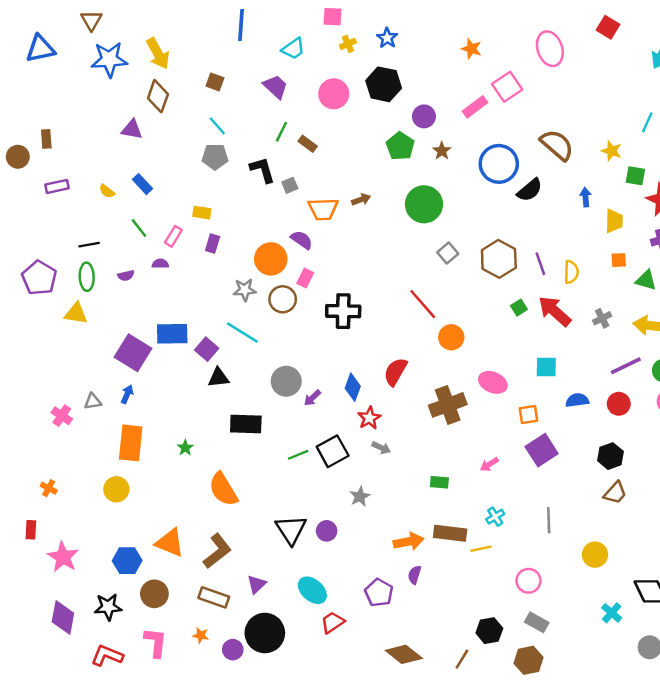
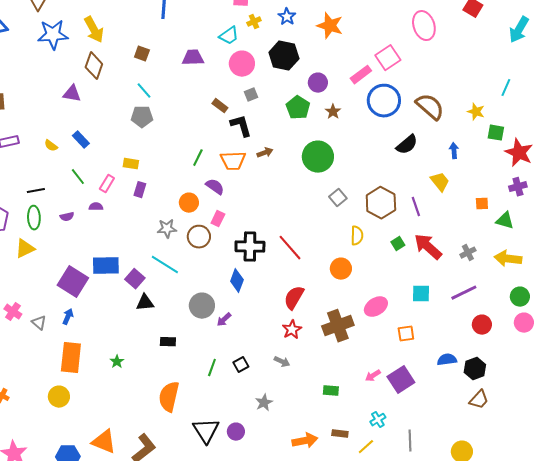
cyan trapezoid: (293, 49) -> (229, 36), moved
orange star: (471, 49) -> (330, 26), moved, size x1.5
purple trapezoid: (276, 87) -> (193, 58), turned -45
green line: (281, 132) -> (198, 158), moved
blue circle: (499, 164) -> (384, 101), moved
black L-shape: (262, 170) -> (241, 126), moved
gray square: (290, 185) -> (251, 95), moved
yellow trapezoid: (614, 221) -> (440, 182), moved, turned -40
orange circle: (271, 259) -> (189, 203), size x0.7
yellow semicircle: (571, 272) -> (357, 236), moved
red line: (423, 304) -> (290, 248), moved
yellow triangle: (76, 314) -> (25, 249), turned -35
purple line: (626, 366) -> (464, 293), moved
pink ellipse: (493, 382) -> (376, 307), turned -55
blue diamond: (353, 387) -> (237, 281), moved
blue semicircle: (577, 400) -> (447, 360), moved
gray triangle: (93, 401) -> (39, 323), turned 49
pink cross: (62, 416) -> (13, 312), moved
red star: (369, 418) -> (292, 330), moved
black rectangle: (246, 424) -> (168, 342), size x0.6
purple square: (542, 450) -> (401, 380), moved
black square: (333, 451) -> (241, 365), size x0.6
green line: (298, 455) -> (212, 368), turned -48
orange semicircle: (223, 489) -> (169, 397), moved, turned 44
gray line: (549, 520) -> (410, 441), moved
brown rectangle: (450, 533) -> (340, 434), size x0.6
yellow line: (481, 549) -> (366, 447), turned -30

